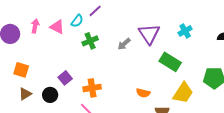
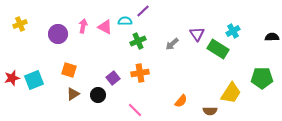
cyan semicircle: (77, 21) -> (125, 21), turned -128
purple triangle: (149, 34) -> (197, 34), size x0.7
green rectangle: (170, 62) -> (218, 49), moved
orange cross: (92, 88) -> (140, 73), moved
orange semicircle: (143, 93) -> (181, 101), moved, turned -64

